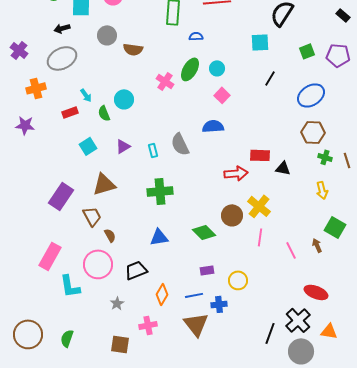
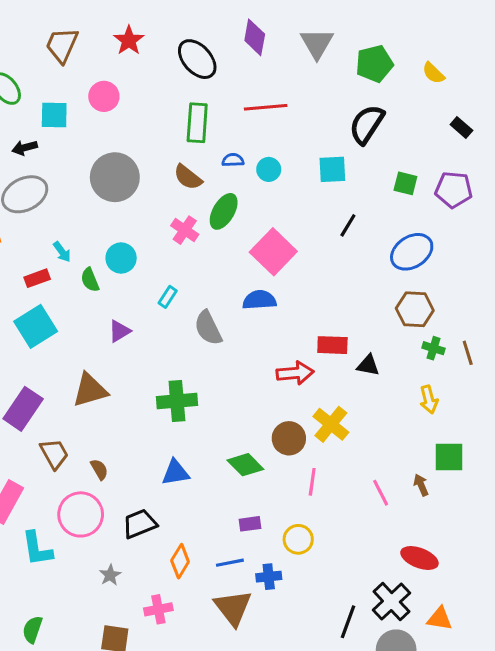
gray circle: (107, 35) -> (115, 177), moved, size x1.6
brown semicircle: (133, 49) -> (188, 177), moved, turned 30
green square: (307, 51) -> (405, 183), turned 35
cyan circle: (217, 68) -> (269, 169), moved
pink square: (222, 95) -> (273, 252), size x1.8
cyan square: (88, 146) -> (36, 326), moved, size x1.5
cyan rectangle: (153, 150) -> (168, 297), moved, turned 48
brown trapezoid: (92, 216) -> (54, 454), moved
green square: (335, 227) -> (449, 457), turned -30
pink line: (260, 237) -> (312, 482), moved

